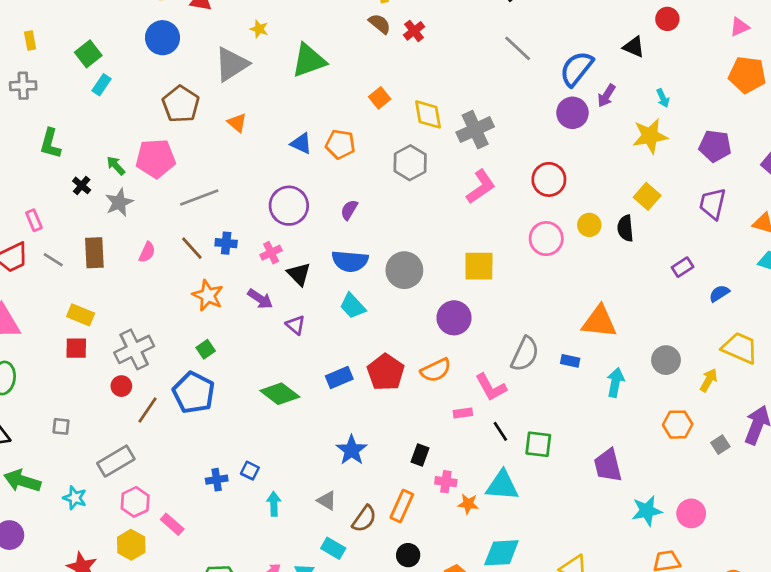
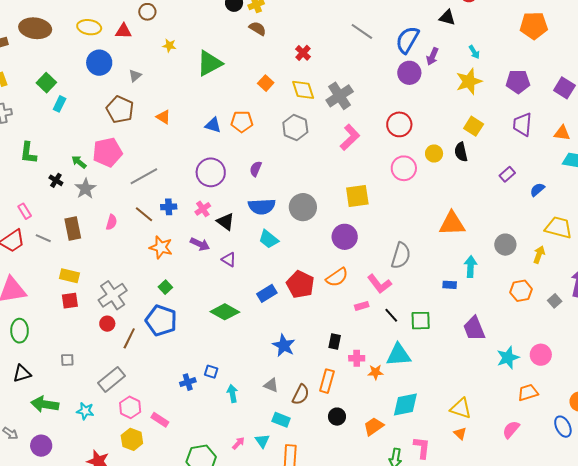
red cross: (414, 31) -> (303, 53), moved
gray triangle: (232, 64) -> (135, 76), moved, size x0.5
blue rectangle: (570, 361) -> (450, 285), moved

